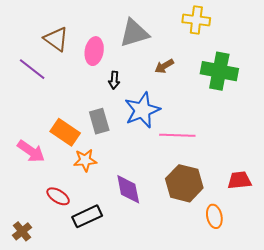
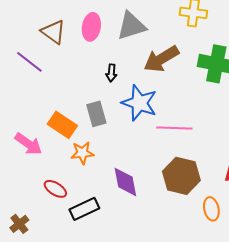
pink ellipse: (94, 51) -> (91, 27), moved
brown arrow: (164, 66) -> (161, 59), size x1.8
blue star: (142, 110) -> (139, 103), turned -30

